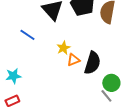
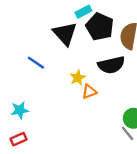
black semicircle: (92, 63) -> (111, 65), moved, turned 60

